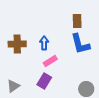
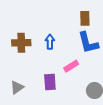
pink rectangle: (50, 61) -> (71, 66), moved
purple rectangle: (44, 81) -> (50, 82), turned -35

